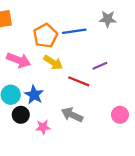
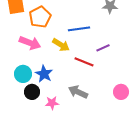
blue line: (74, 31) -> (79, 29), moved
orange pentagon: (45, 36) -> (40, 17), moved

